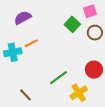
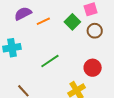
orange line: (31, 43) -> (43, 21), moved
green line: (58, 78) -> (50, 61), moved

